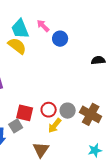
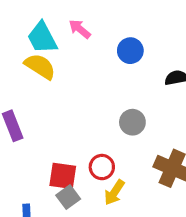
blue circle: (60, 39) -> (130, 51), moved
gray circle: (68, 111) -> (132, 122), moved
gray square: (16, 126) -> (68, 197), moved

